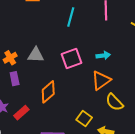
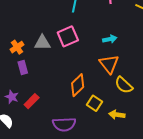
pink square: (72, 59) -> (68, 36), moved
orange triangle: (101, 80) -> (109, 64), turned -30
orange diamond: (48, 92) -> (78, 85), moved

